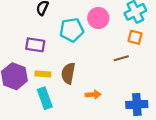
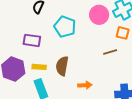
pink circle: (98, 18) -> (99, 15), moved
cyan pentagon: (72, 30) -> (65, 27), turned 30

